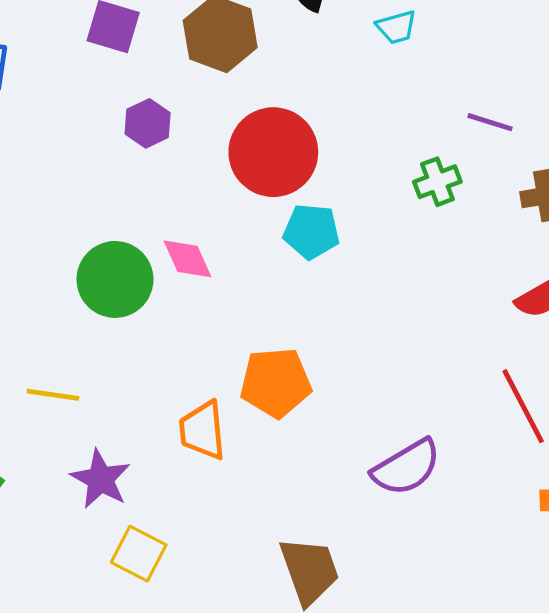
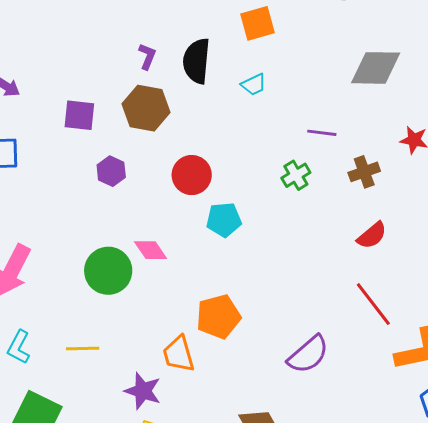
red circle: (273, 152) -> (192, 175), size x0.7
purple star: (101, 479) -> (143, 391), moved

